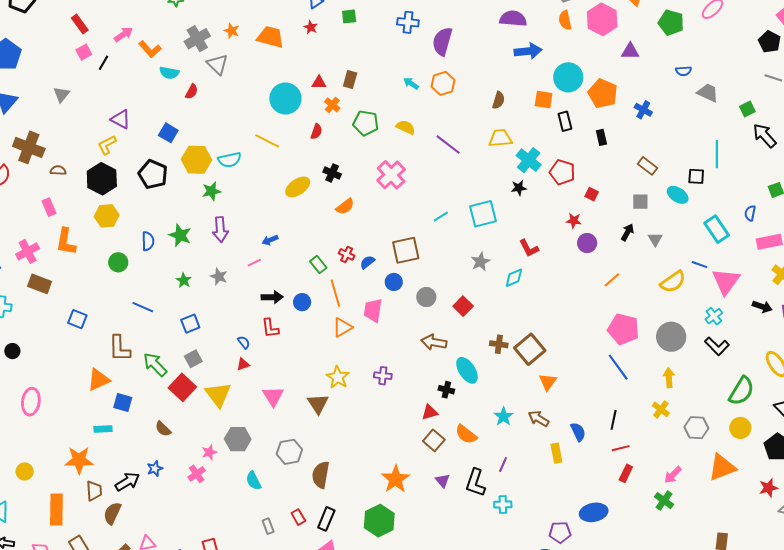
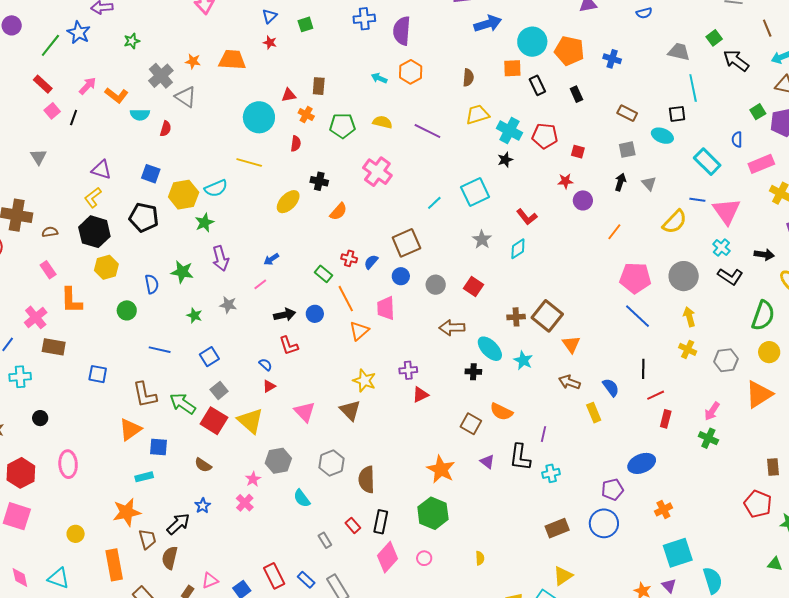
gray trapezoid: (708, 93) -> (679, 52), moved
black arrow: (762, 307) -> (764, 255), moved
red triangle: (430, 412) -> (420, 395), moved
cyan star: (504, 416) -> (523, 360), moved

